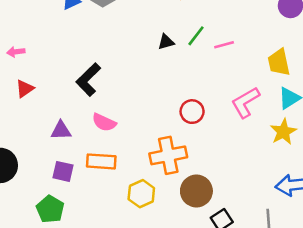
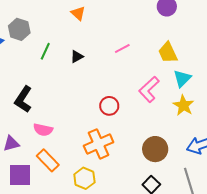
green line: (196, 36) -> (45, 51), moved
orange rectangle: (101, 161) -> (48, 160), turned 55
purple square: (63, 171) -> (20, 175), size x1.4
brown circle: (196, 191) -> (155, 149), moved

